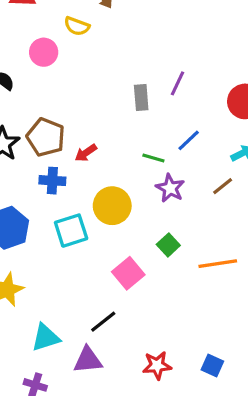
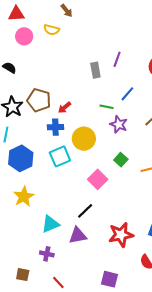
pink circle: (44, 52) -> (24, 36), moved
blue cross: (52, 181) -> (55, 127), moved
red star: (157, 365) -> (121, 235), size x1.4

